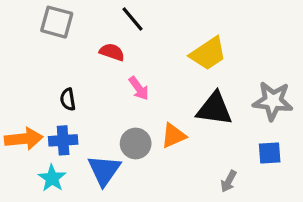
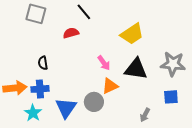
red semicircle: (112, 52) -> (71, 33), turned -35
pink arrow: (139, 88) -> (104, 63), moved
gray circle: (136, 144) -> (94, 102), moved

